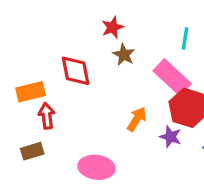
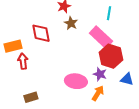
orange arrow: (137, 119) -> (98, 93), moved
brown rectangle: (32, 151) -> (31, 97), moved
pink ellipse: (97, 167) -> (76, 81), moved

